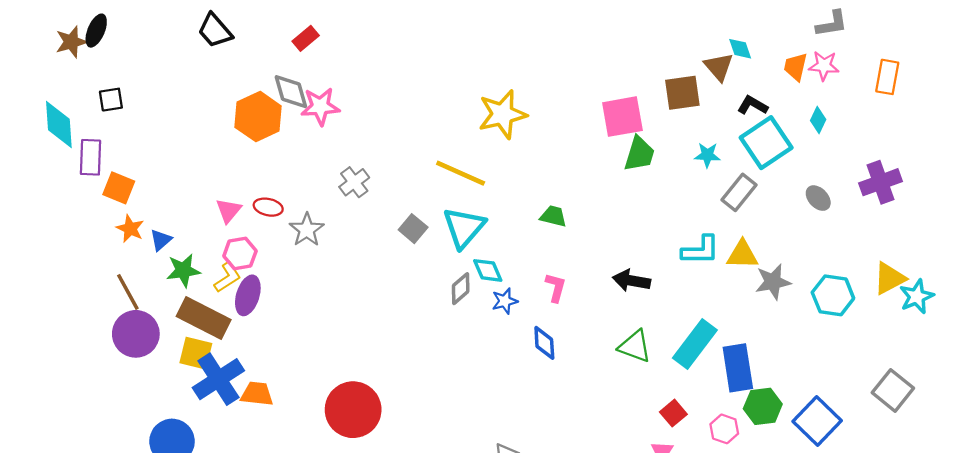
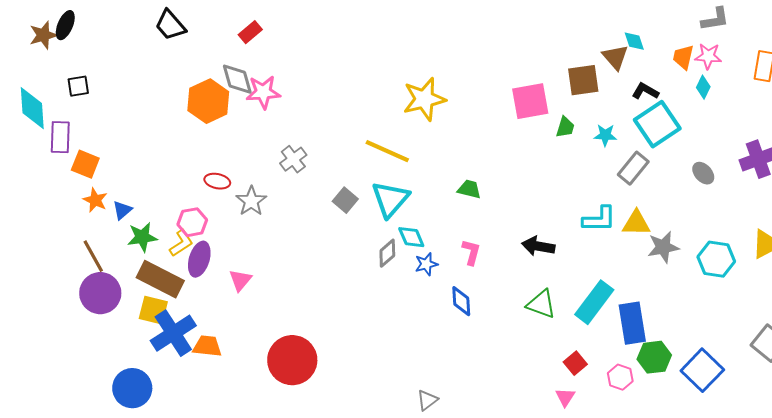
cyan diamond: (818, 120) -> (703, 87), moved
green trapezoid: (639, 154) -> (565, 127), moved, size x0.7
pink triangle: (229, 210) -> (240, 280), moved

